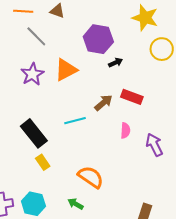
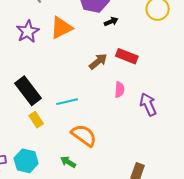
cyan line: (75, 121) -> (67, 102), moved

